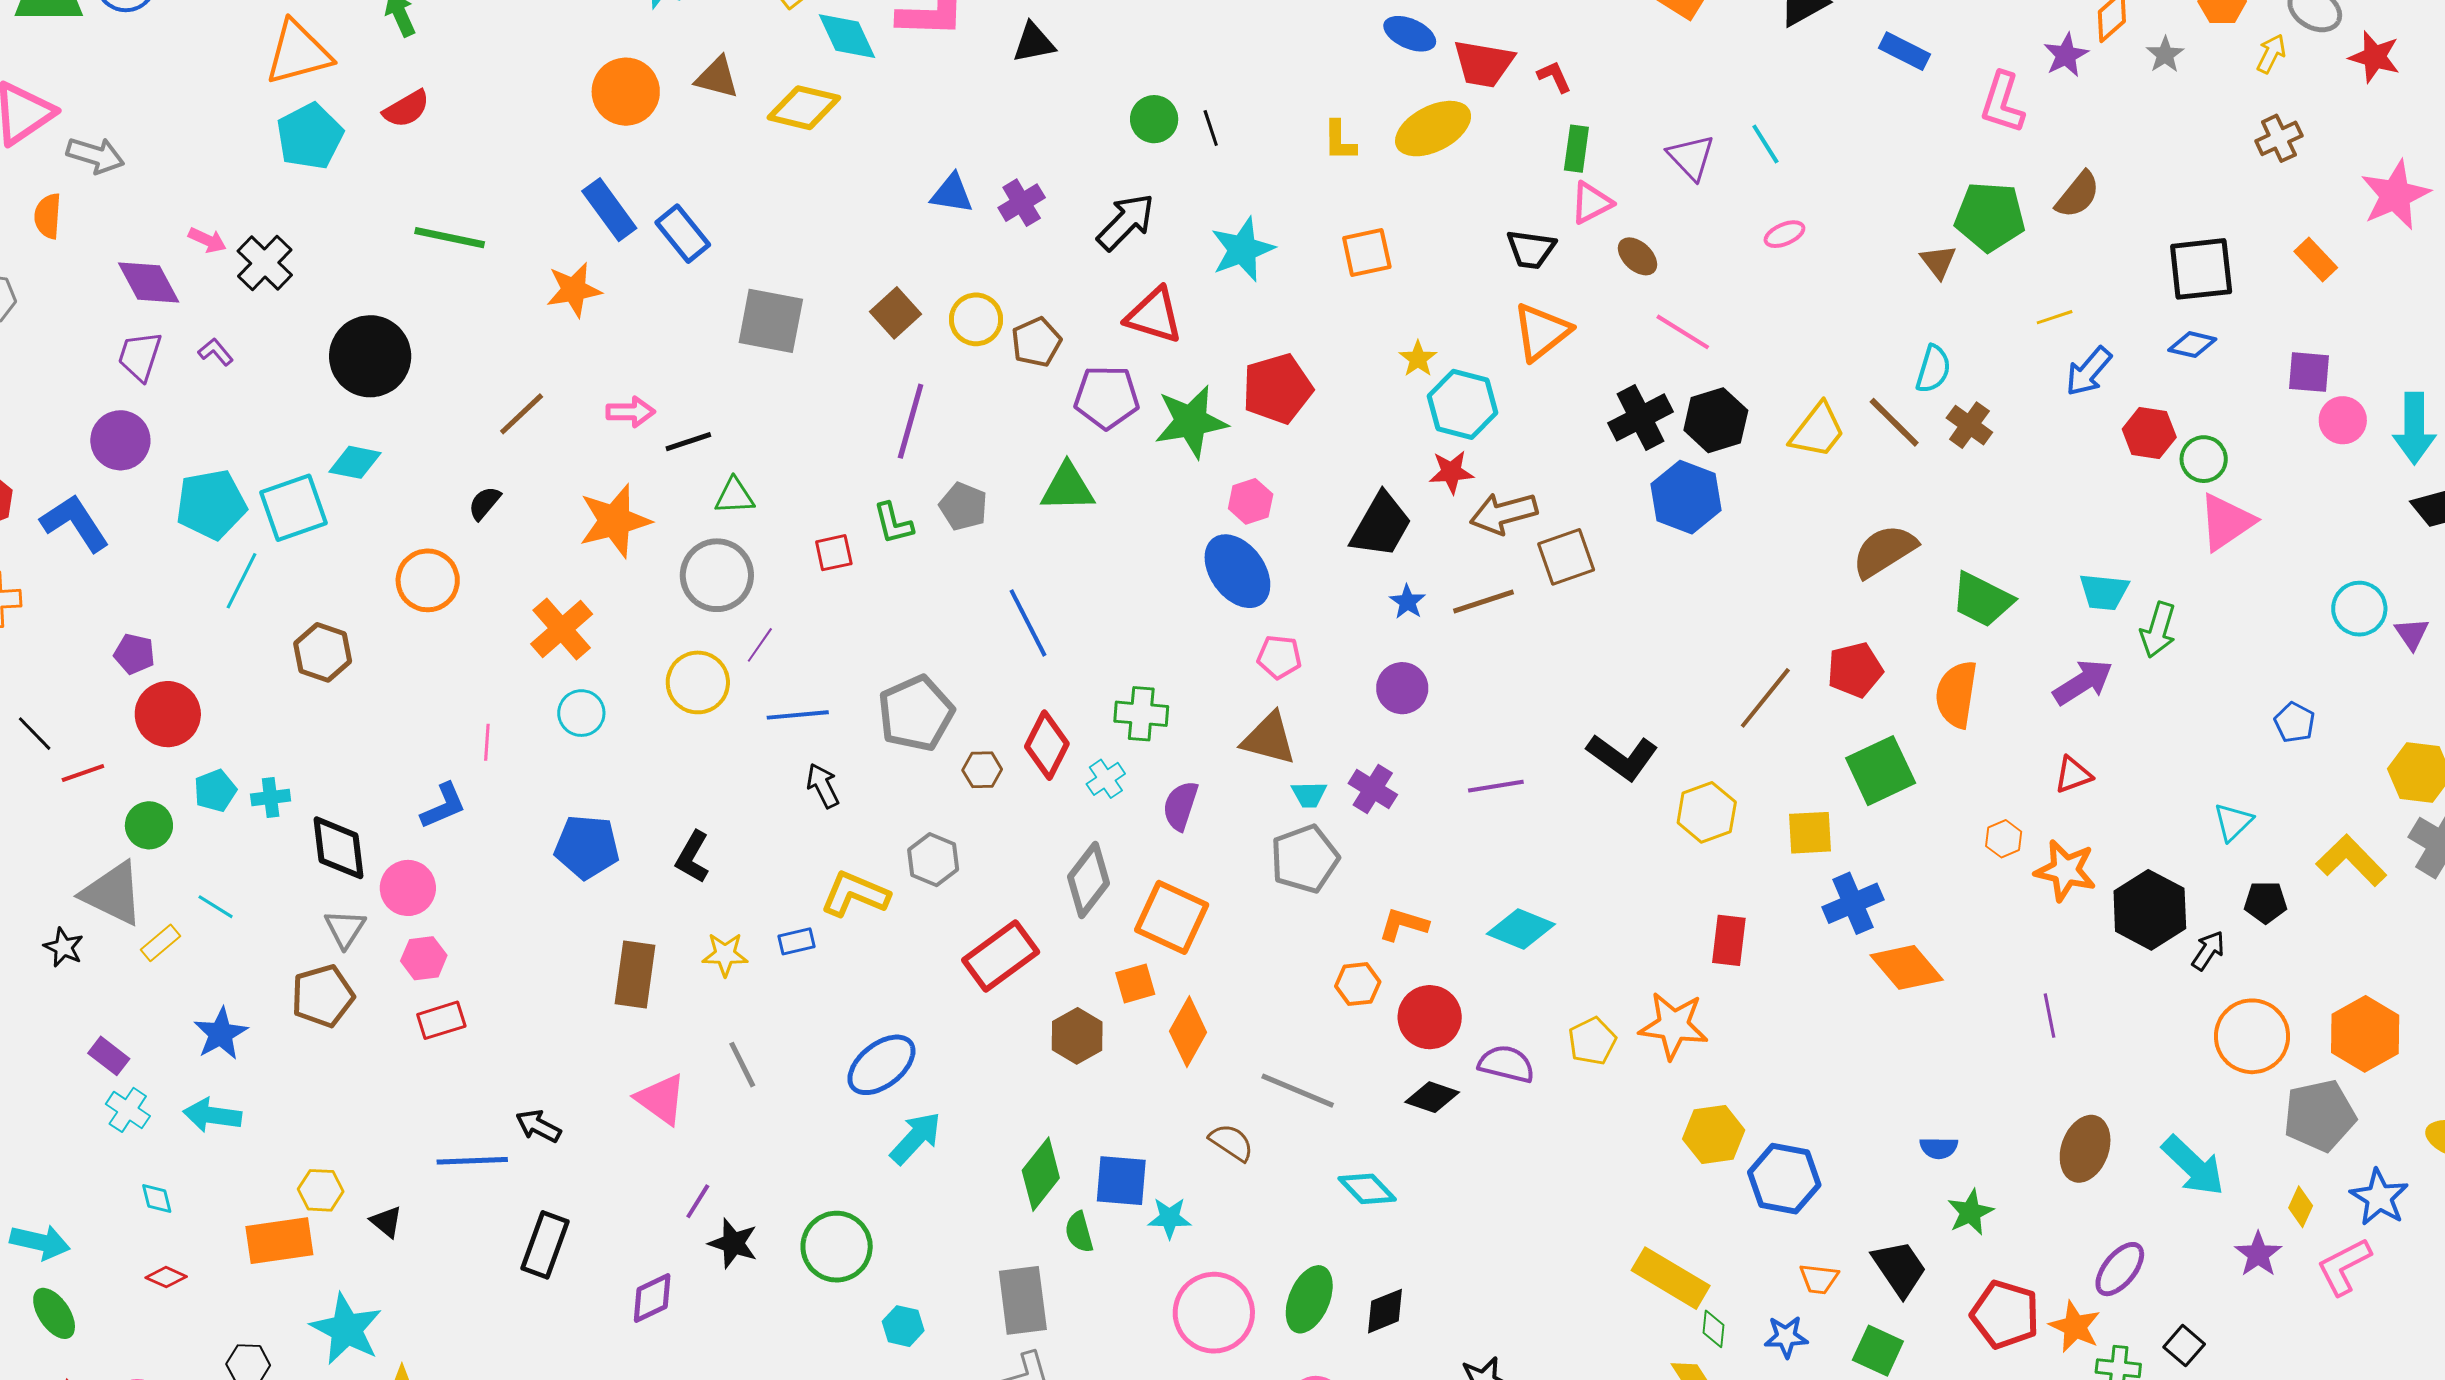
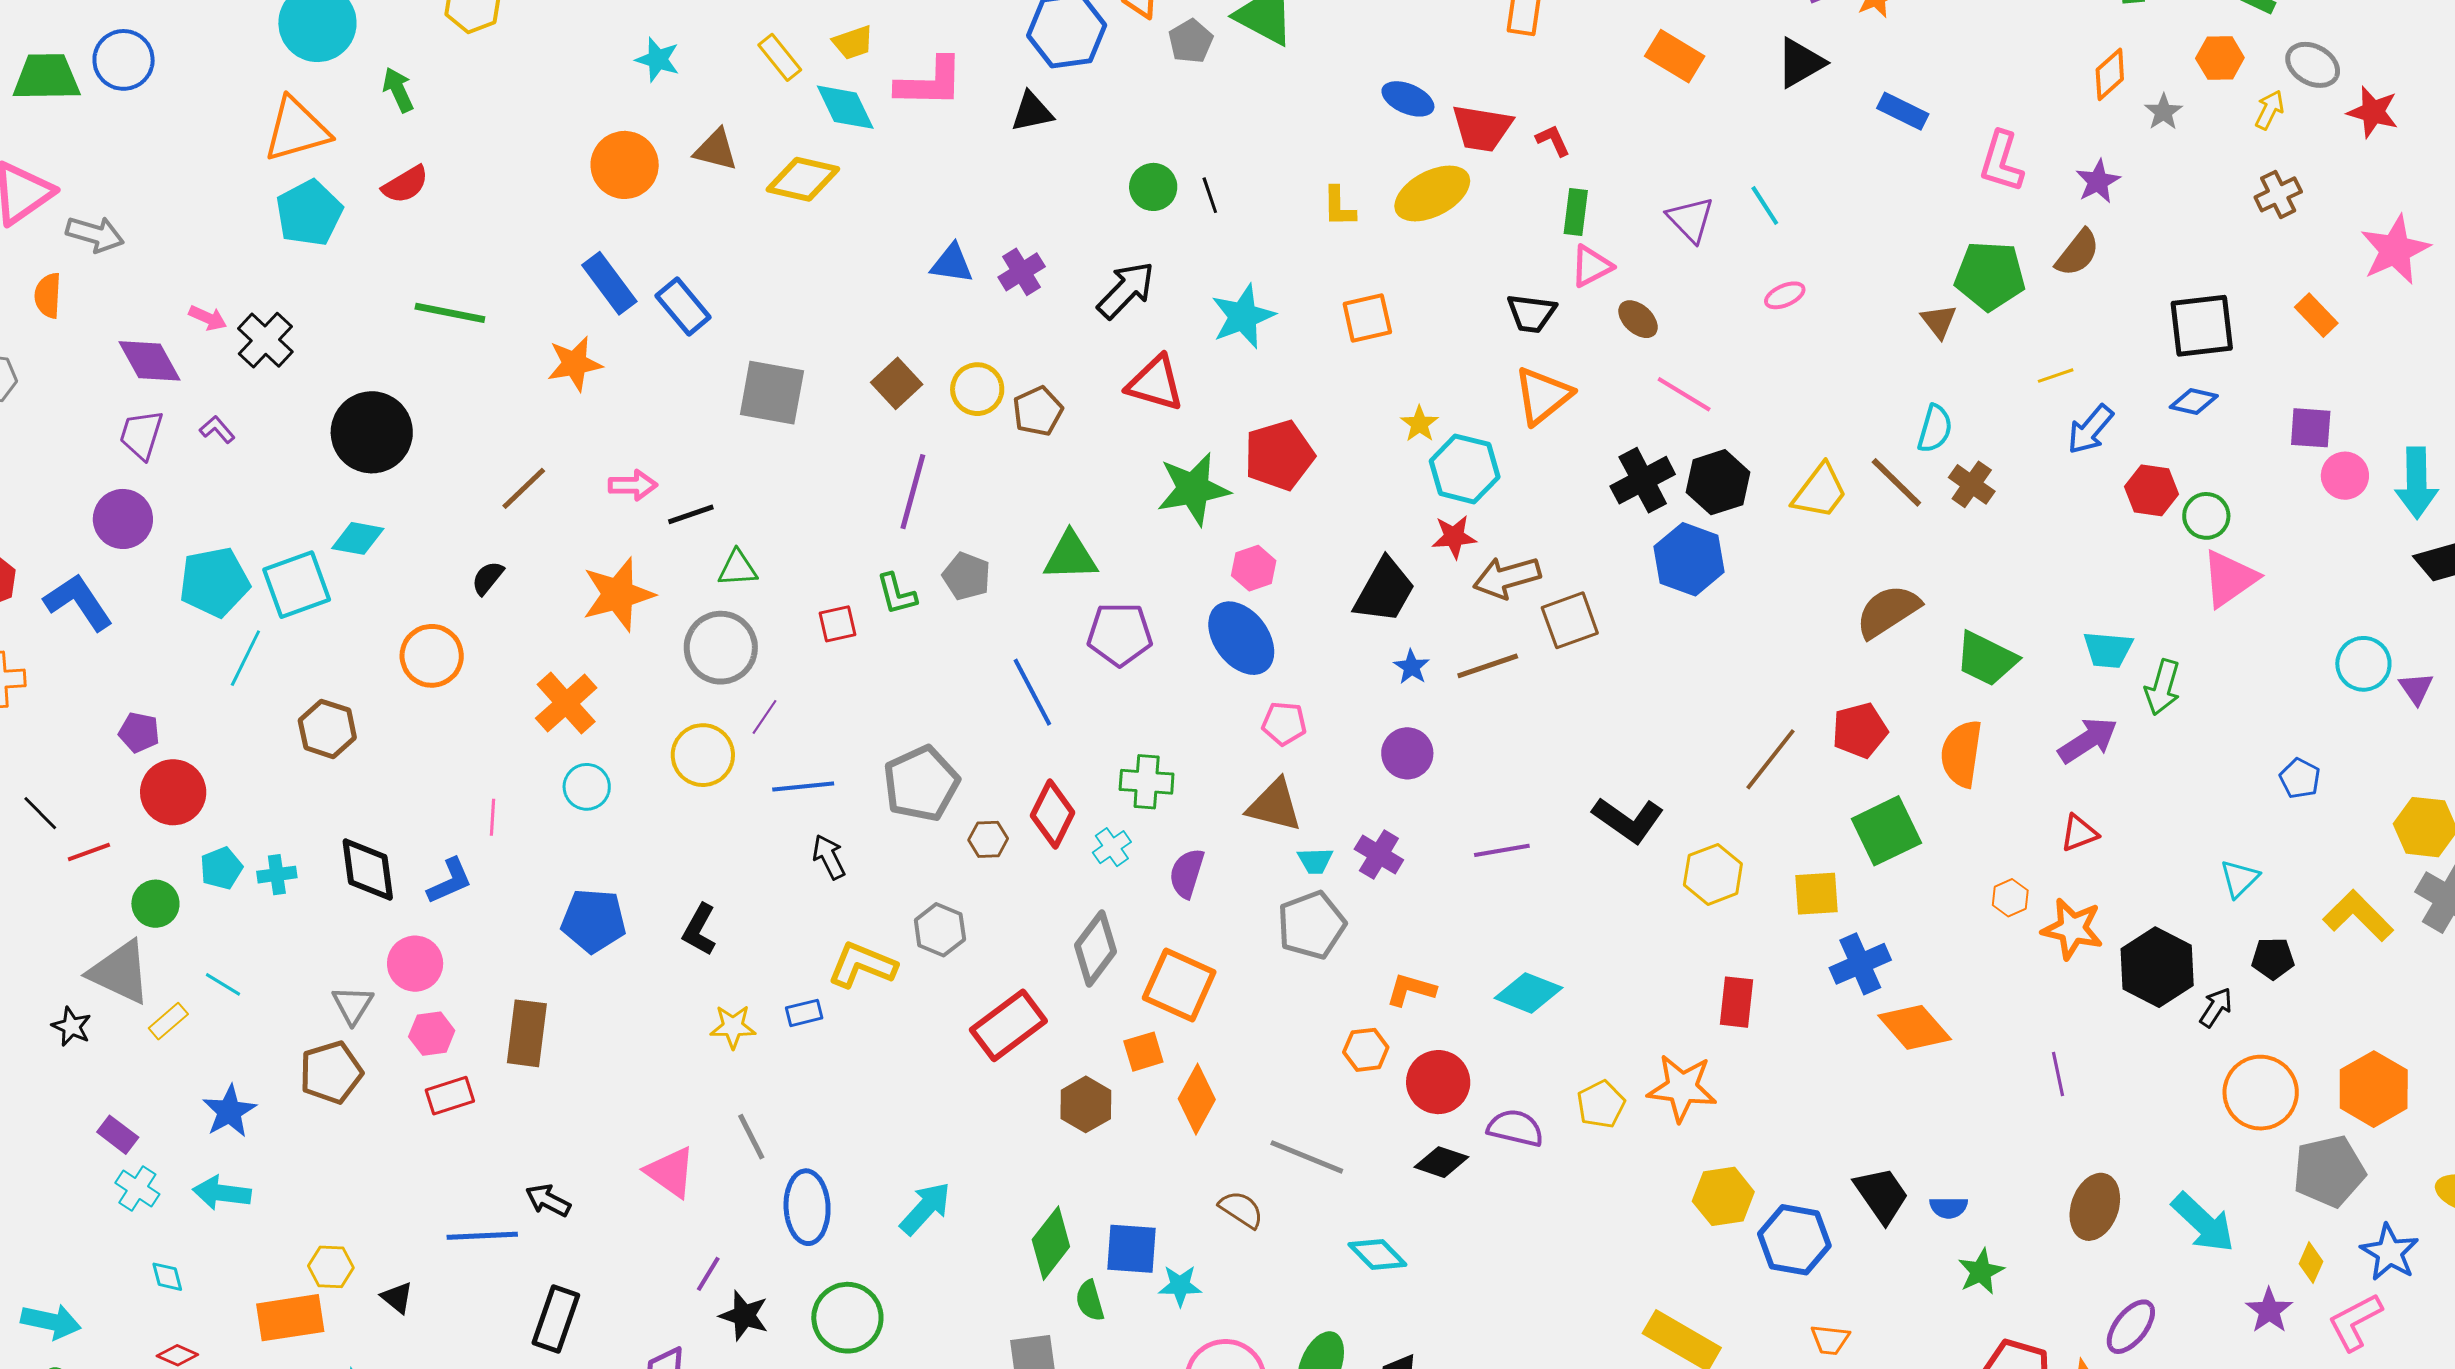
purple star: (2066, 55) -> (2098, 181), moved
purple pentagon: (1107, 397) -> (1120, 634), moved
black diamond: (338, 848) -> (368, 870), moved
brown rectangle: (635, 974) -> (527, 1033), moved
blue ellipse: (881, 1065) -> (807, 1207), moved, turned -54
black trapezoid: (1899, 1268) -> (1882, 1195), moved

